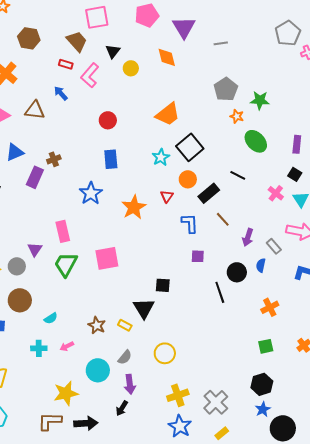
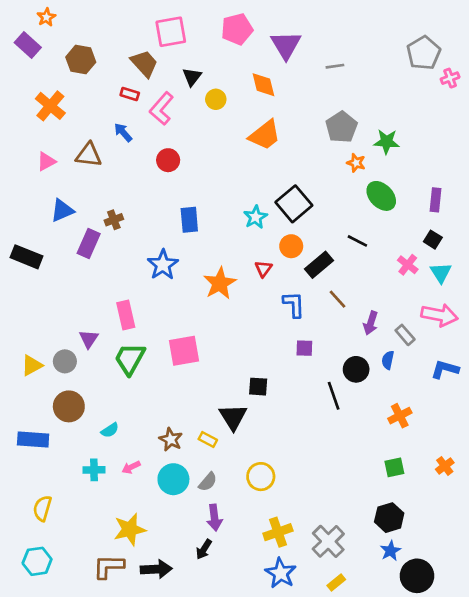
orange trapezoid: (168, 114) -> (265, 135), moved
red circle: (108, 120) -> (168, 160), moved
cyan circle: (98, 370) -> (173, 479), moved

